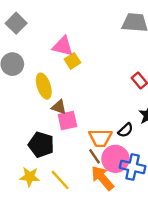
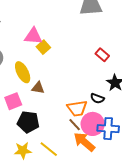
pink square: (67, 120) -> (13, 101), moved
black semicircle: (126, 130) -> (97, 98), turned 72

